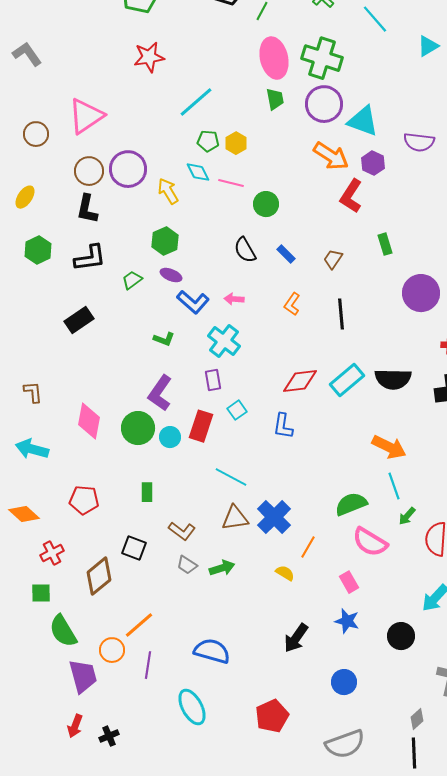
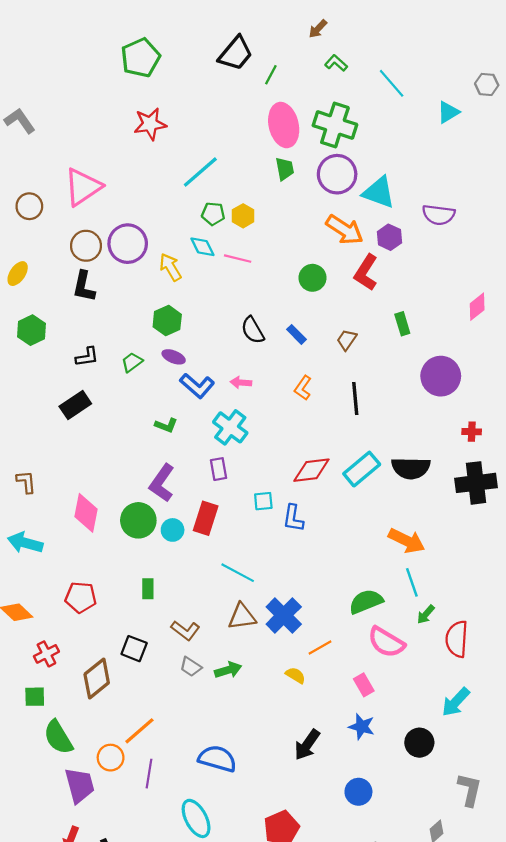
green circle: (266, 204) -> (313, 278), moved
black L-shape: (90, 258) -> (87, 357), moved, size x0.7
cyan square: (237, 410) -> (263, 501), moved, turned 30
orange line: (308, 547) -> (320, 648), turned 30

